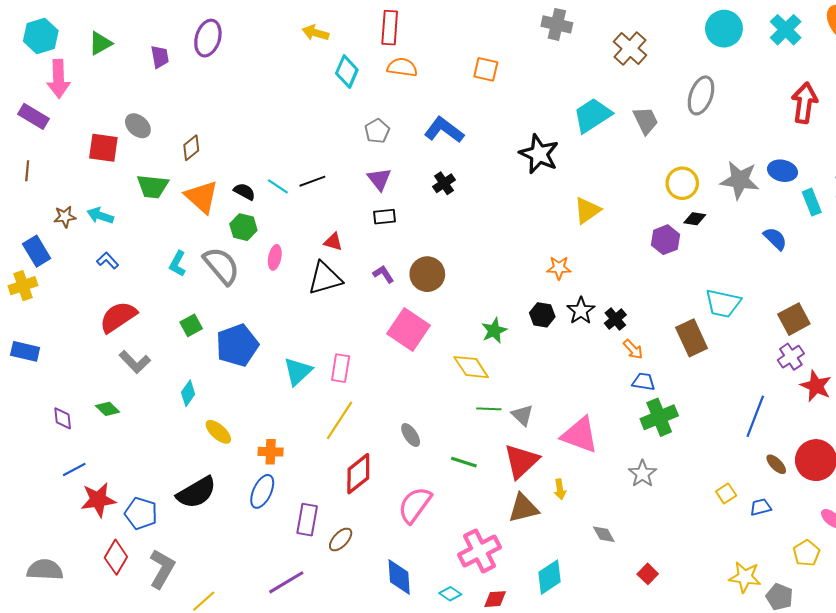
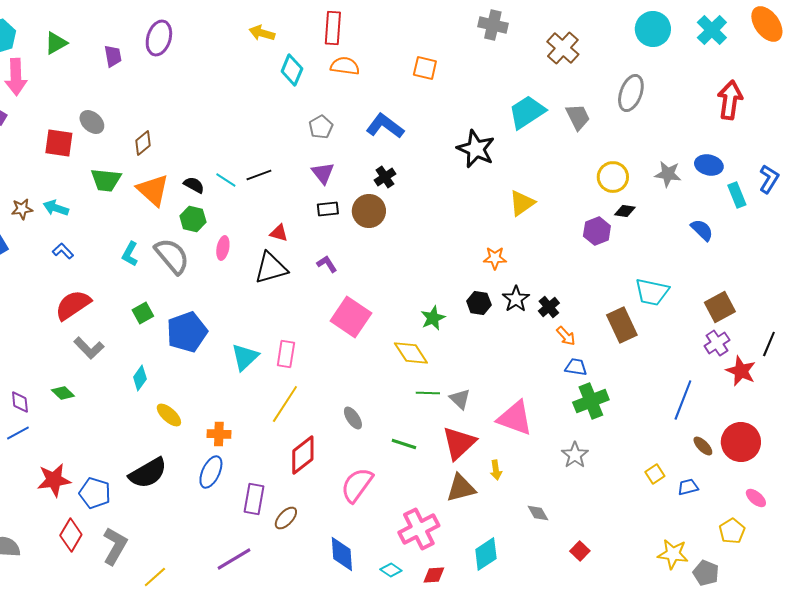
gray star: (740, 180) -> (668, 174), size x0.7
brown circle: (427, 274) -> (369, 211), moved
blue line: (74, 469) -> (18, 433), moved

